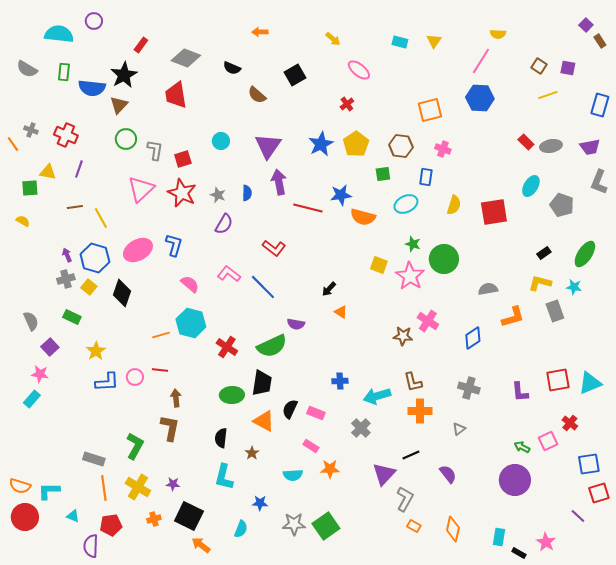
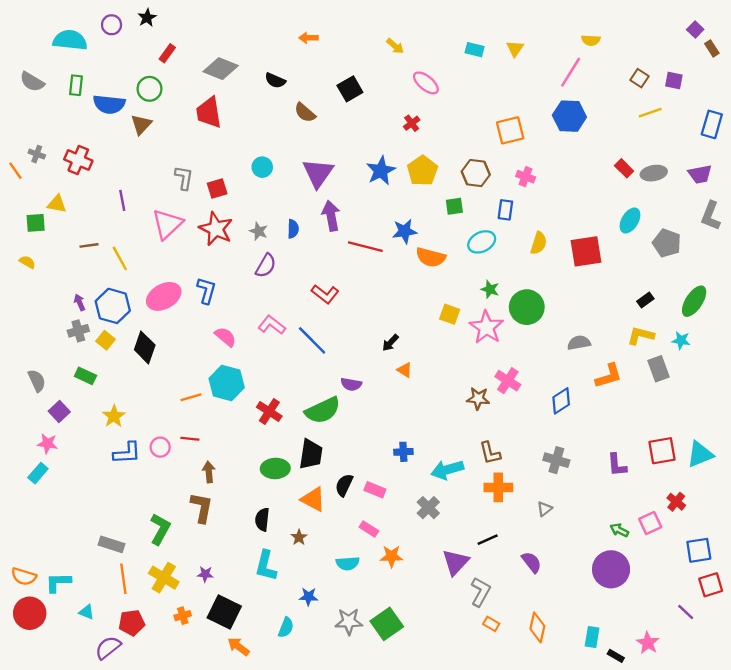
black star: (124, 75) -> (147, 18), moved, size x0.6
green circle: (126, 139) -> (149, 89), moved
purple line: (79, 169) -> (122, 200), moved, turned -30
purple semicircle: (91, 546) -> (108, 648), turned 50

